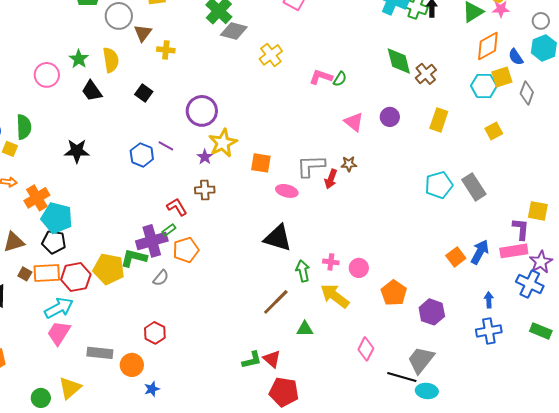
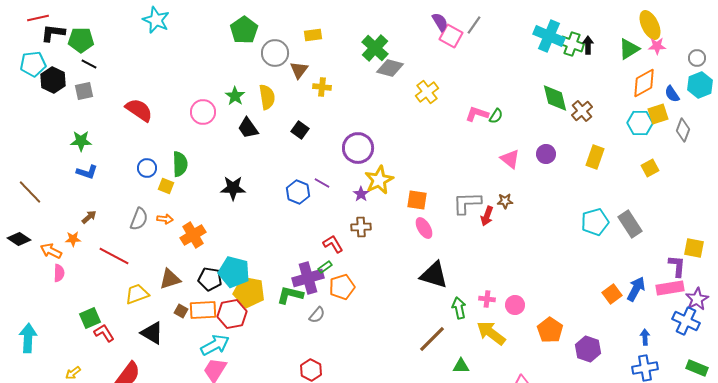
pink ellipse: (287, 191) -> (424, 228), moved, turned 45
cyan pentagon: (57, 218) -> (234, 272), moved
yellow pentagon: (109, 269) -> (249, 292), moved

